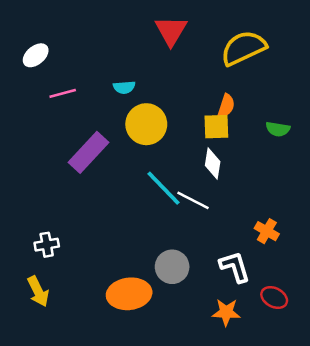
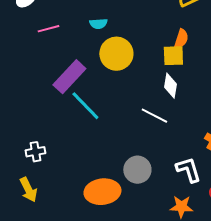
cyan line: (164, 188) -> (85, 106), moved

